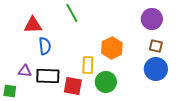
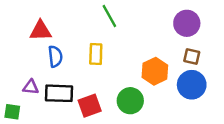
green line: (72, 13) -> (109, 16), moved
orange hexagon: (112, 48) -> (155, 71), moved
yellow rectangle: (88, 65) -> (96, 54), moved
red square: (73, 86) -> (90, 106), turned -30

